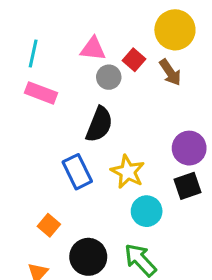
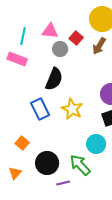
cyan line: (33, 53) -> (23, 36), moved
brown arrow: (170, 72) -> (99, 46), turned 66
cyan circle: (147, 211) -> (96, 144), moved

